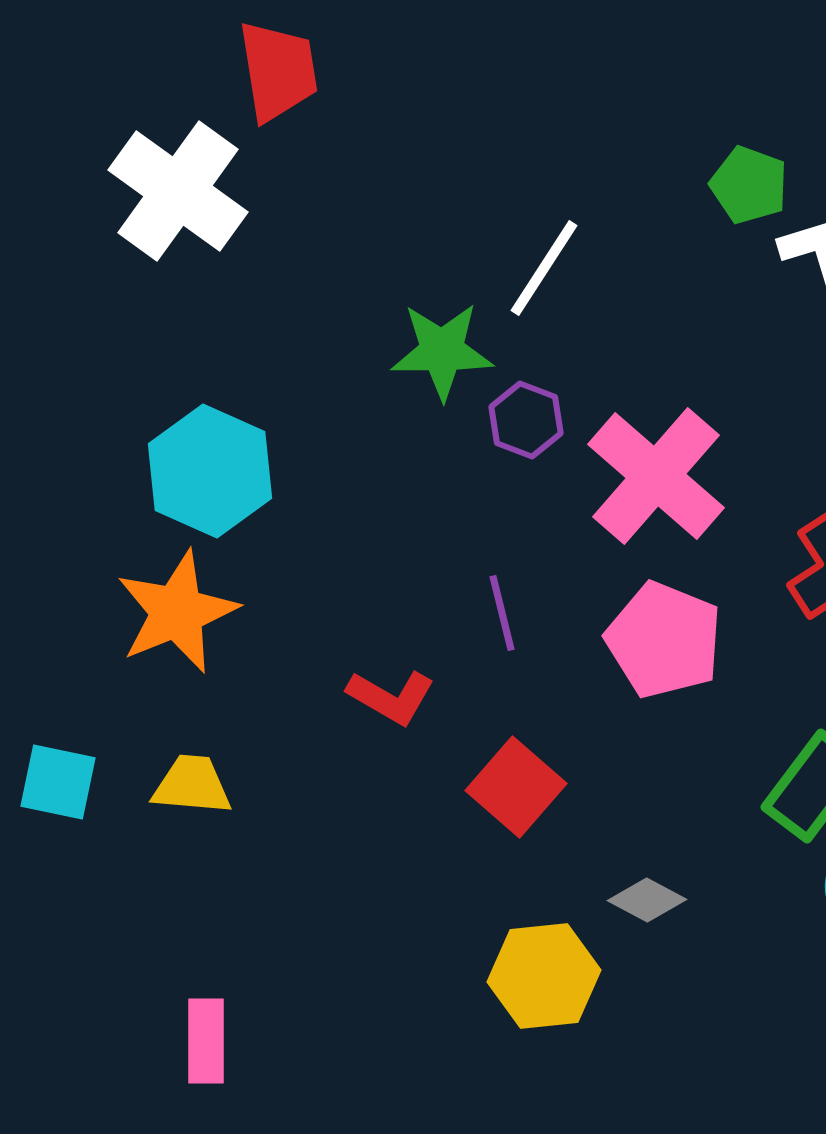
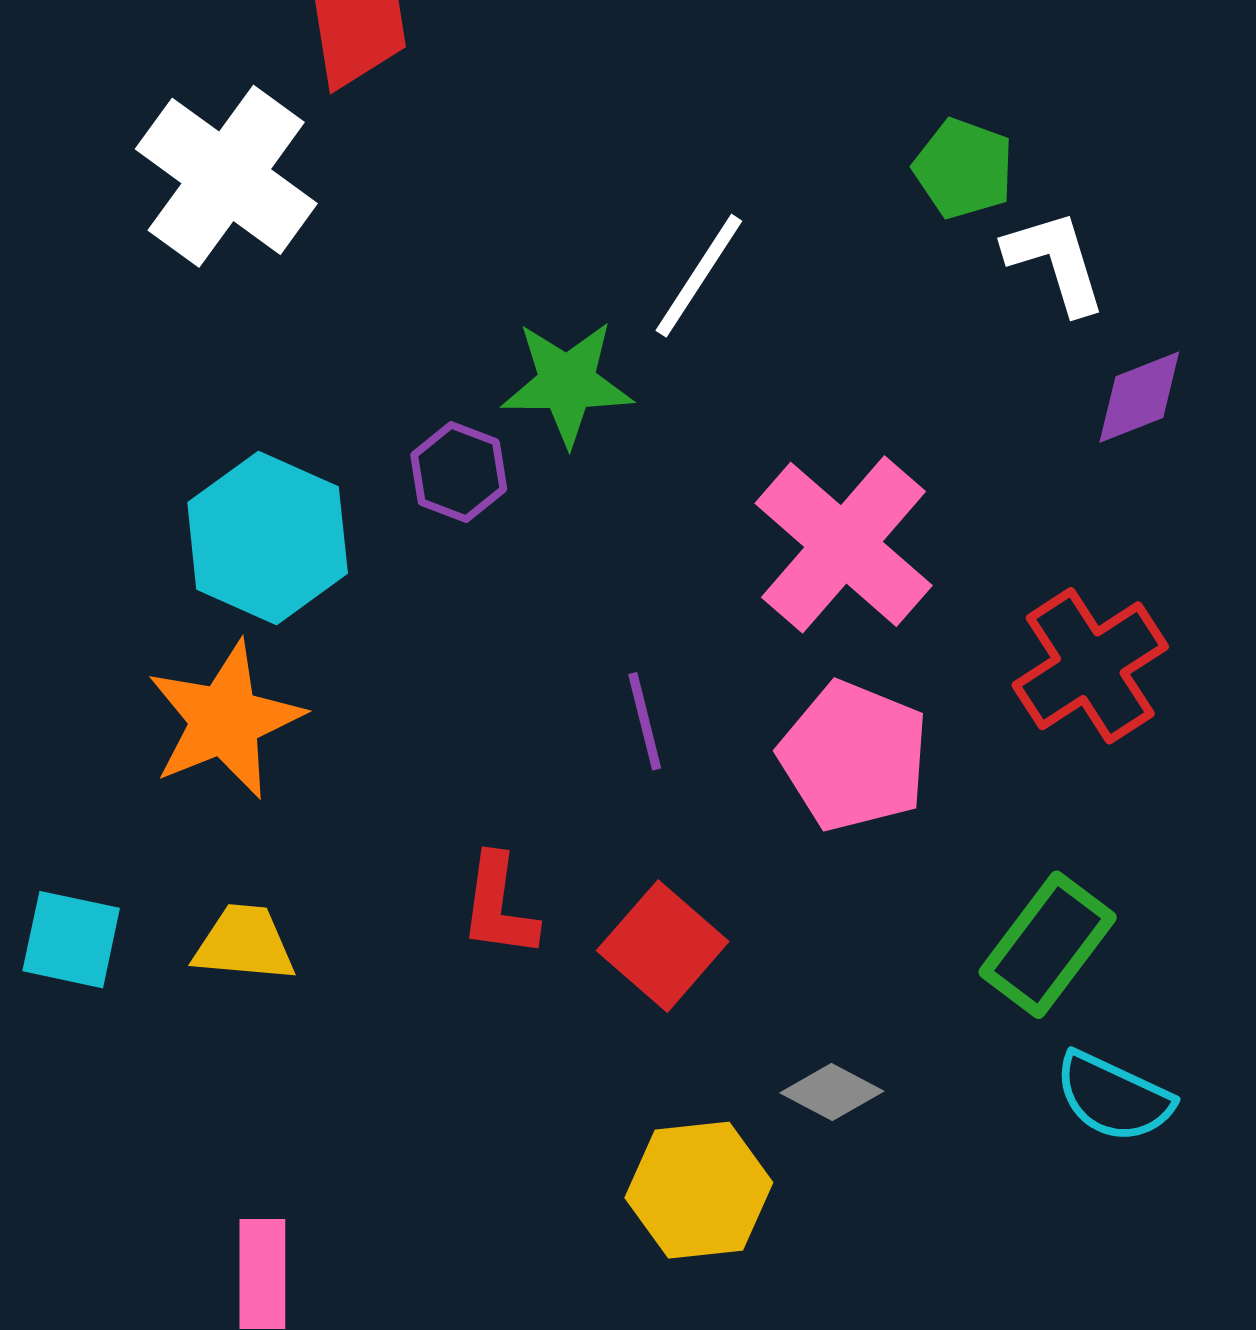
purple hexagon: (526, 420) -> (459, 472), moved
red L-shape: (391, 697) -> (499, 906), moved, turned 68

